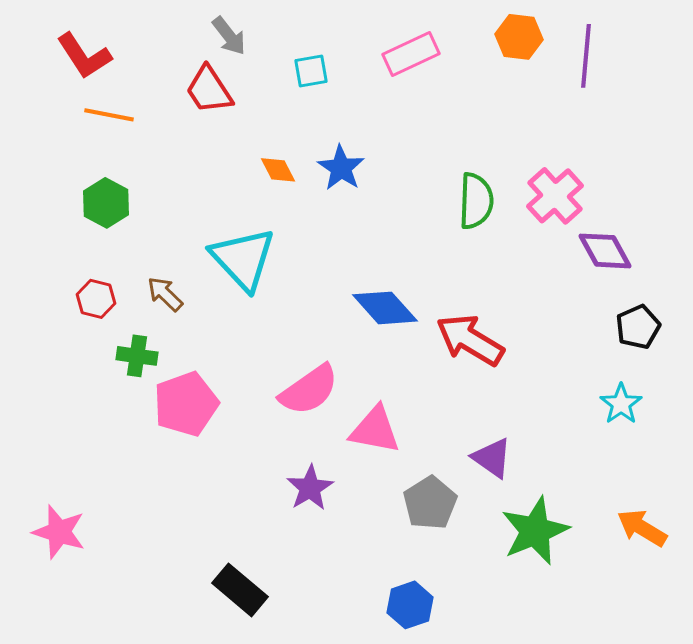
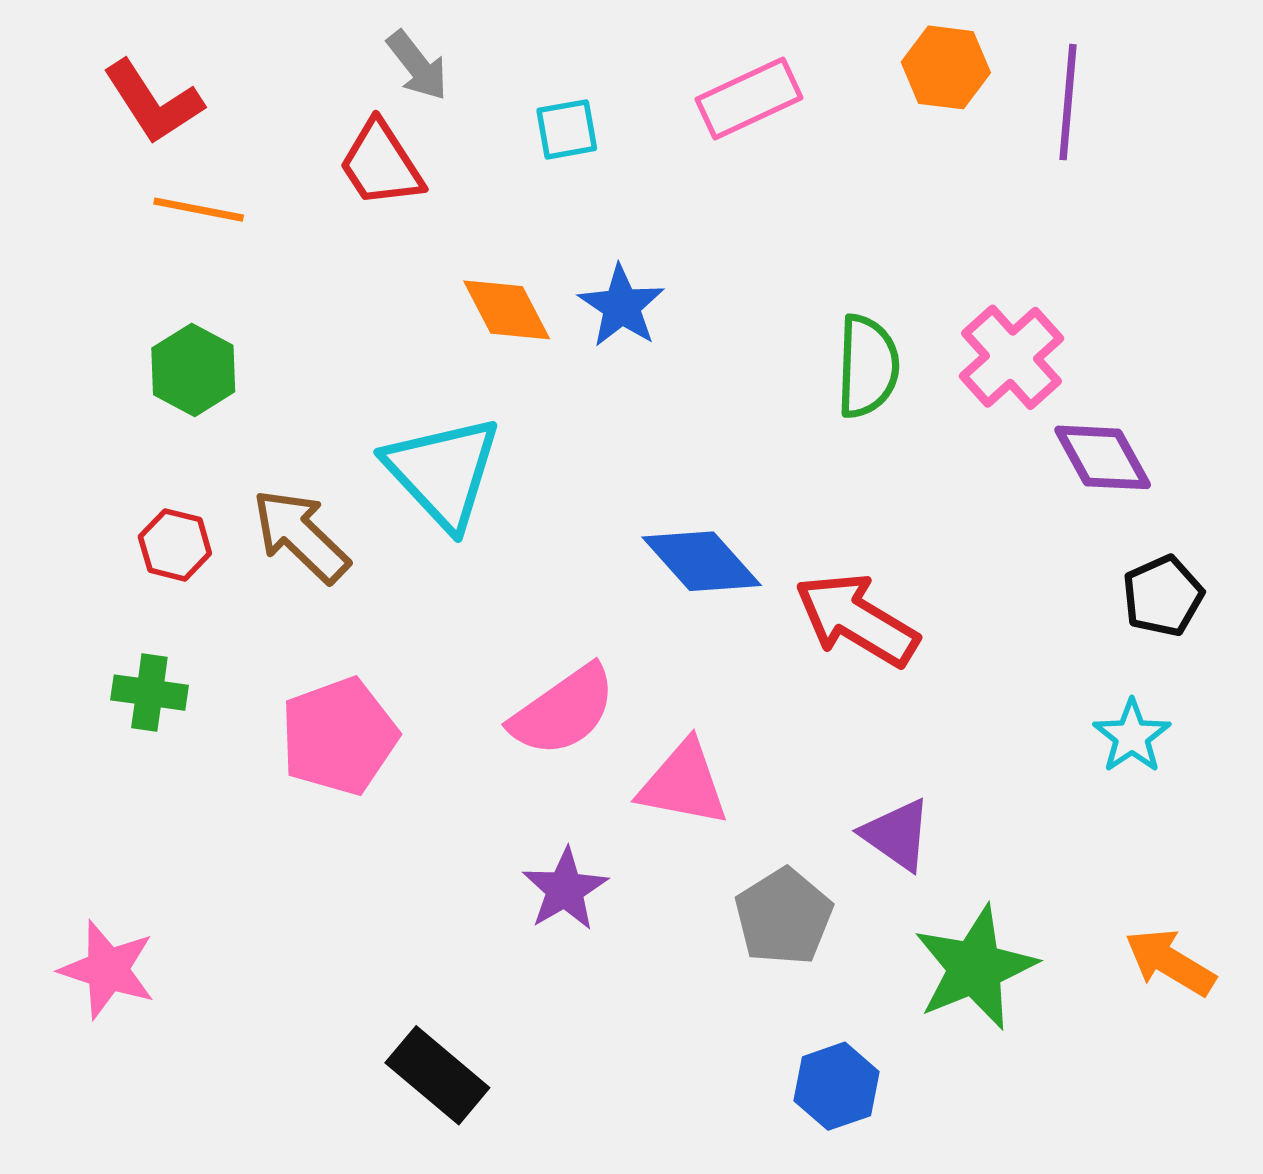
orange diamond: (278, 170) -> (507, 310), size x1.4
brown arrow: (165, 294) -> (301, 536), size x1.5
green cross: (137, 356) -> (149, 693), moved
blue hexagon: (410, 605) -> (837, 1086), moved

